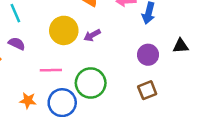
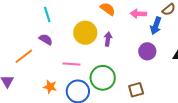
purple arrow: (92, 35) -> (108, 39), turned 120
purple circle: (148, 55) -> (147, 51), moved
brown square: (147, 90) -> (136, 90), moved

